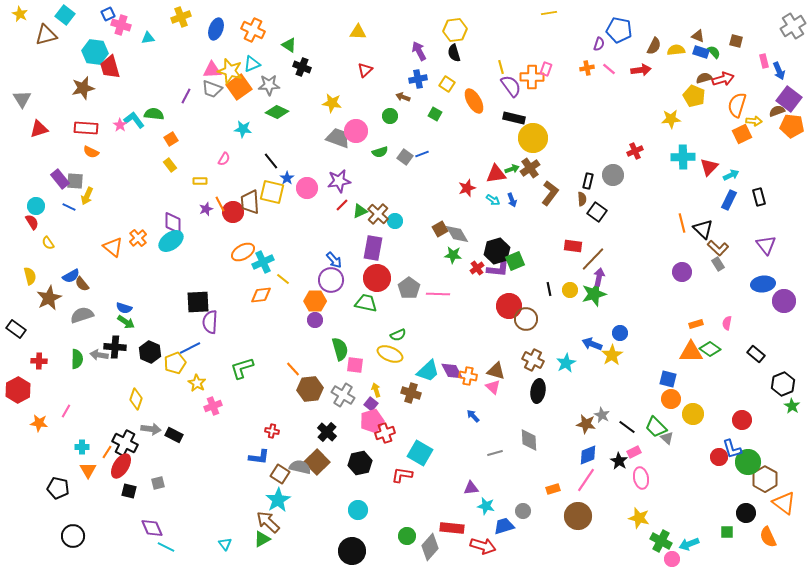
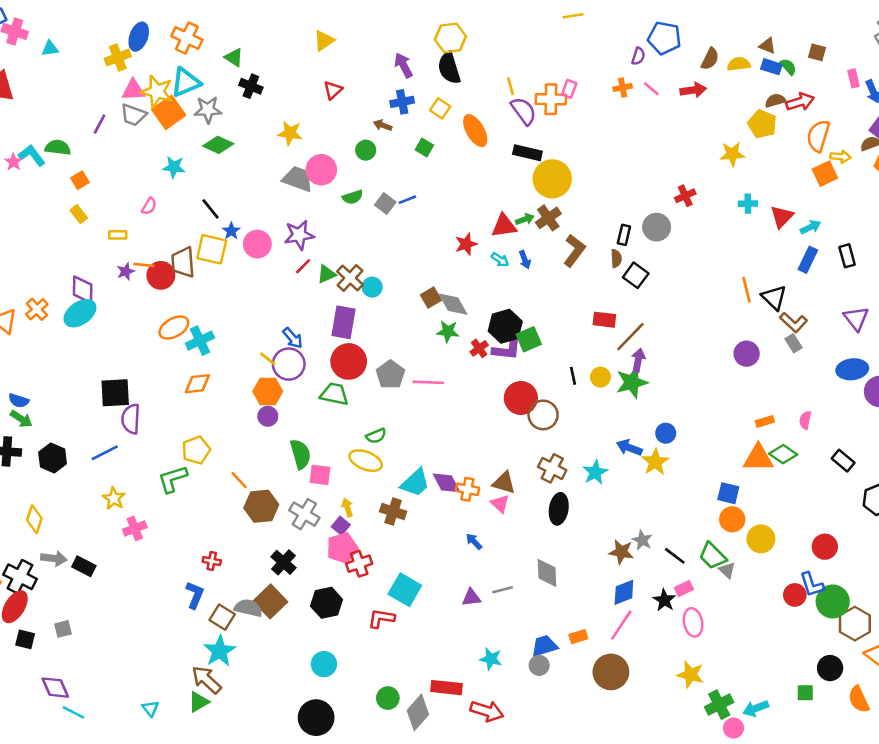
yellow cross: (181, 17) -> (118, 58), moved
yellow triangle: (358, 32) -> (324, 41), turned -36
black semicircle: (454, 53) -> (449, 68), size x1.4
cyan triangle: (252, 64) -> (186, 82), size x1.4
cyan cross: (683, 157) -> (748, 204), size x0.6
orange line: (220, 204) -> (144, 265), turned -56
yellow line: (283, 279) -> (268, 359), moved
yellow pentagon: (175, 363) -> (196, 450), moved
blue L-shape: (259, 457) -> (195, 595), turned -75
purple triangle: (471, 488) -> (471, 598), moved
blue trapezoid: (504, 526) -> (544, 646), moved
green cross: (661, 541) -> (719, 705), turned 35

